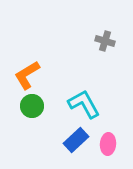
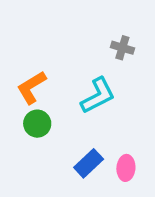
cyan L-shape: (84, 104) -> (98, 96), moved, turned 92

